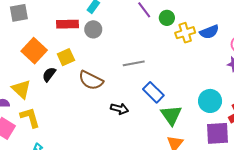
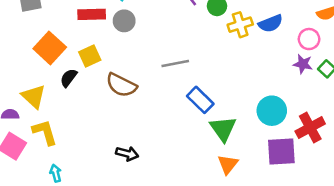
black arrow: (120, 109) -> (127, 154), moved

